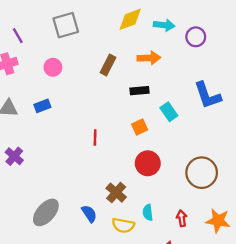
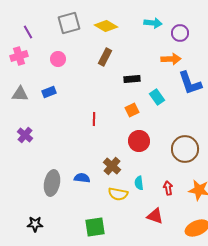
yellow diamond: (130, 19) -> (106, 26), moved, turned 50
orange arrow: (149, 58) -> (171, 59), moved
gray ellipse: (46, 212) -> (52, 183), turned -30
blue semicircle: (89, 214) -> (82, 178), moved, turned -49

